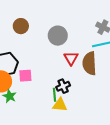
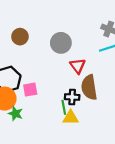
brown semicircle: (89, 63) -> (89, 87), moved
black cross: (63, 86) -> (72, 97), turned 32

